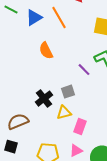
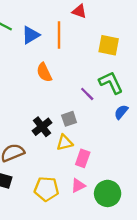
orange line: (59, 18) -> (59, 35), turned 30

